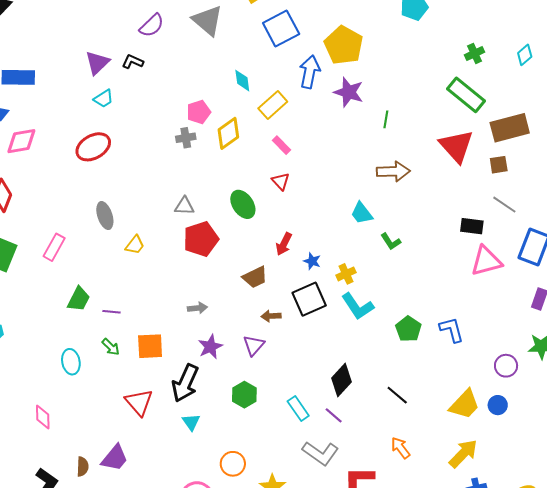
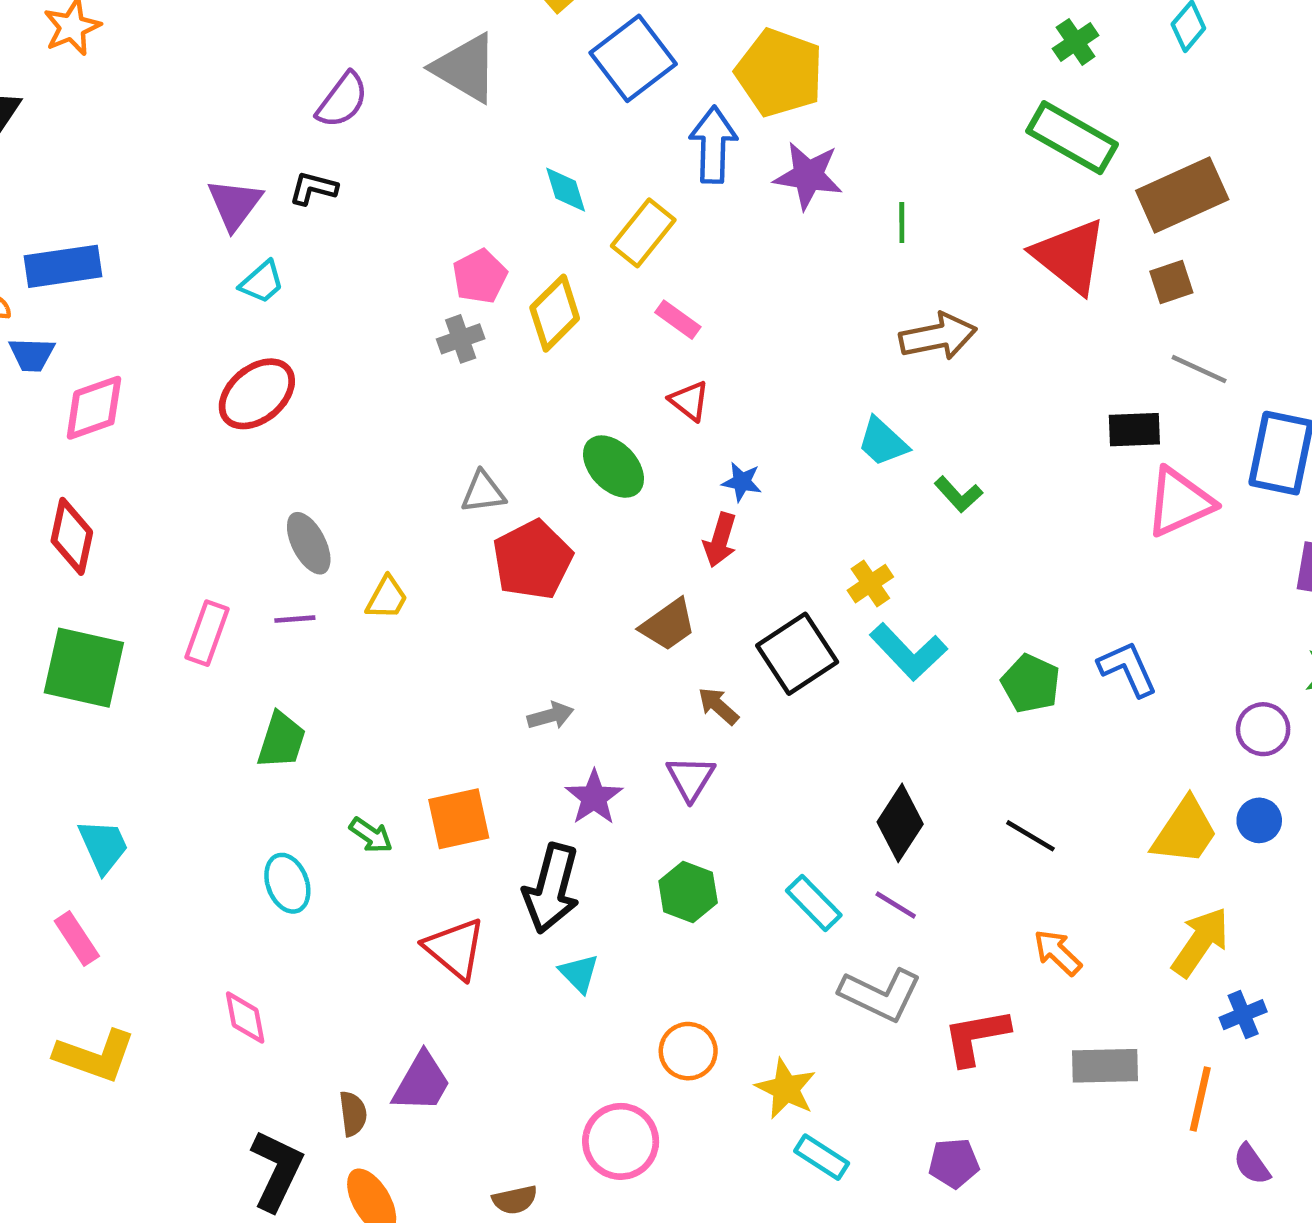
blue star: (312, 261) -> (742, 482), moved
purple line: (112, 312) -> (295, 619), moved
brown arrow: (271, 316) -> (718, 706), turned 54

